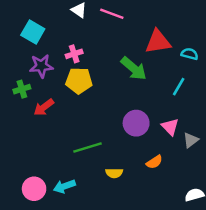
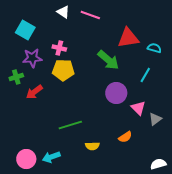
pink cross: (74, 54) -> (59, 48), turned 32
purple circle: (136, 123) -> (116, 93), moved

